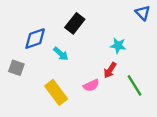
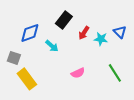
blue triangle: (143, 13) -> (120, 32), moved
red arrow: (110, 70) -> (84, 33), moved
yellow rectangle: (56, 92) -> (27, 79), moved

